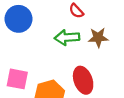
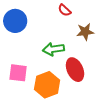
green arrow: (67, 37) -> (53, 49), moved

